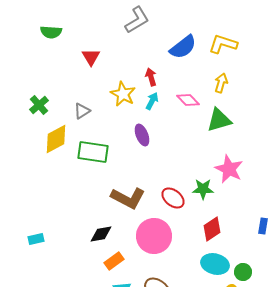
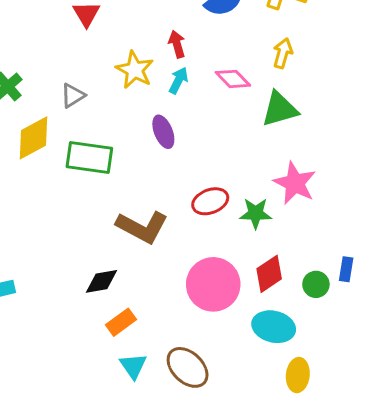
red ellipse: (173, 198) -> (210, 201), moved, turned -60
pink circle: (154, 236) -> (213, 284), moved
green circle: (243, 272) -> (316, 284), moved

